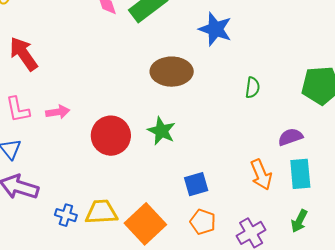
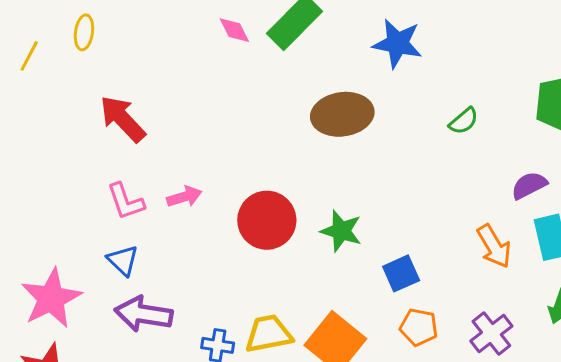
green semicircle: (252, 88) -> (464, 121), turned 50
green star: (161, 131) -> (341, 231), moved

